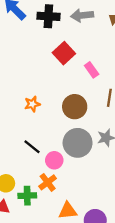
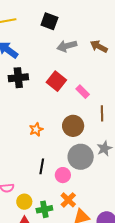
black cross: (48, 16) -> (18, 78), moved
black line: (32, 147) -> (42, 166), turned 70
orange cross: (48, 182) -> (68, 200), moved

